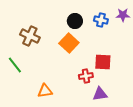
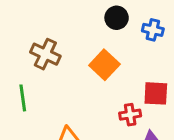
black circle: (75, 21) -> (117, 18), moved
green line: (15, 65) -> (23, 98), turned 30

